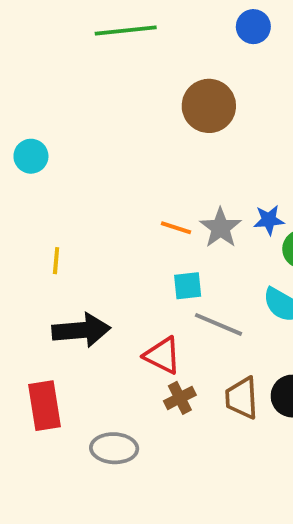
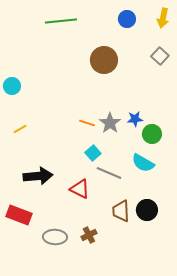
yellow line: (56, 261) -> (20, 129), moved, turned 56
cyan square: (188, 286) -> (93, 153), turned -35
brown cross: (180, 398) -> (89, 235), moved
red rectangle: (44, 406) -> (19, 215), turned -60

